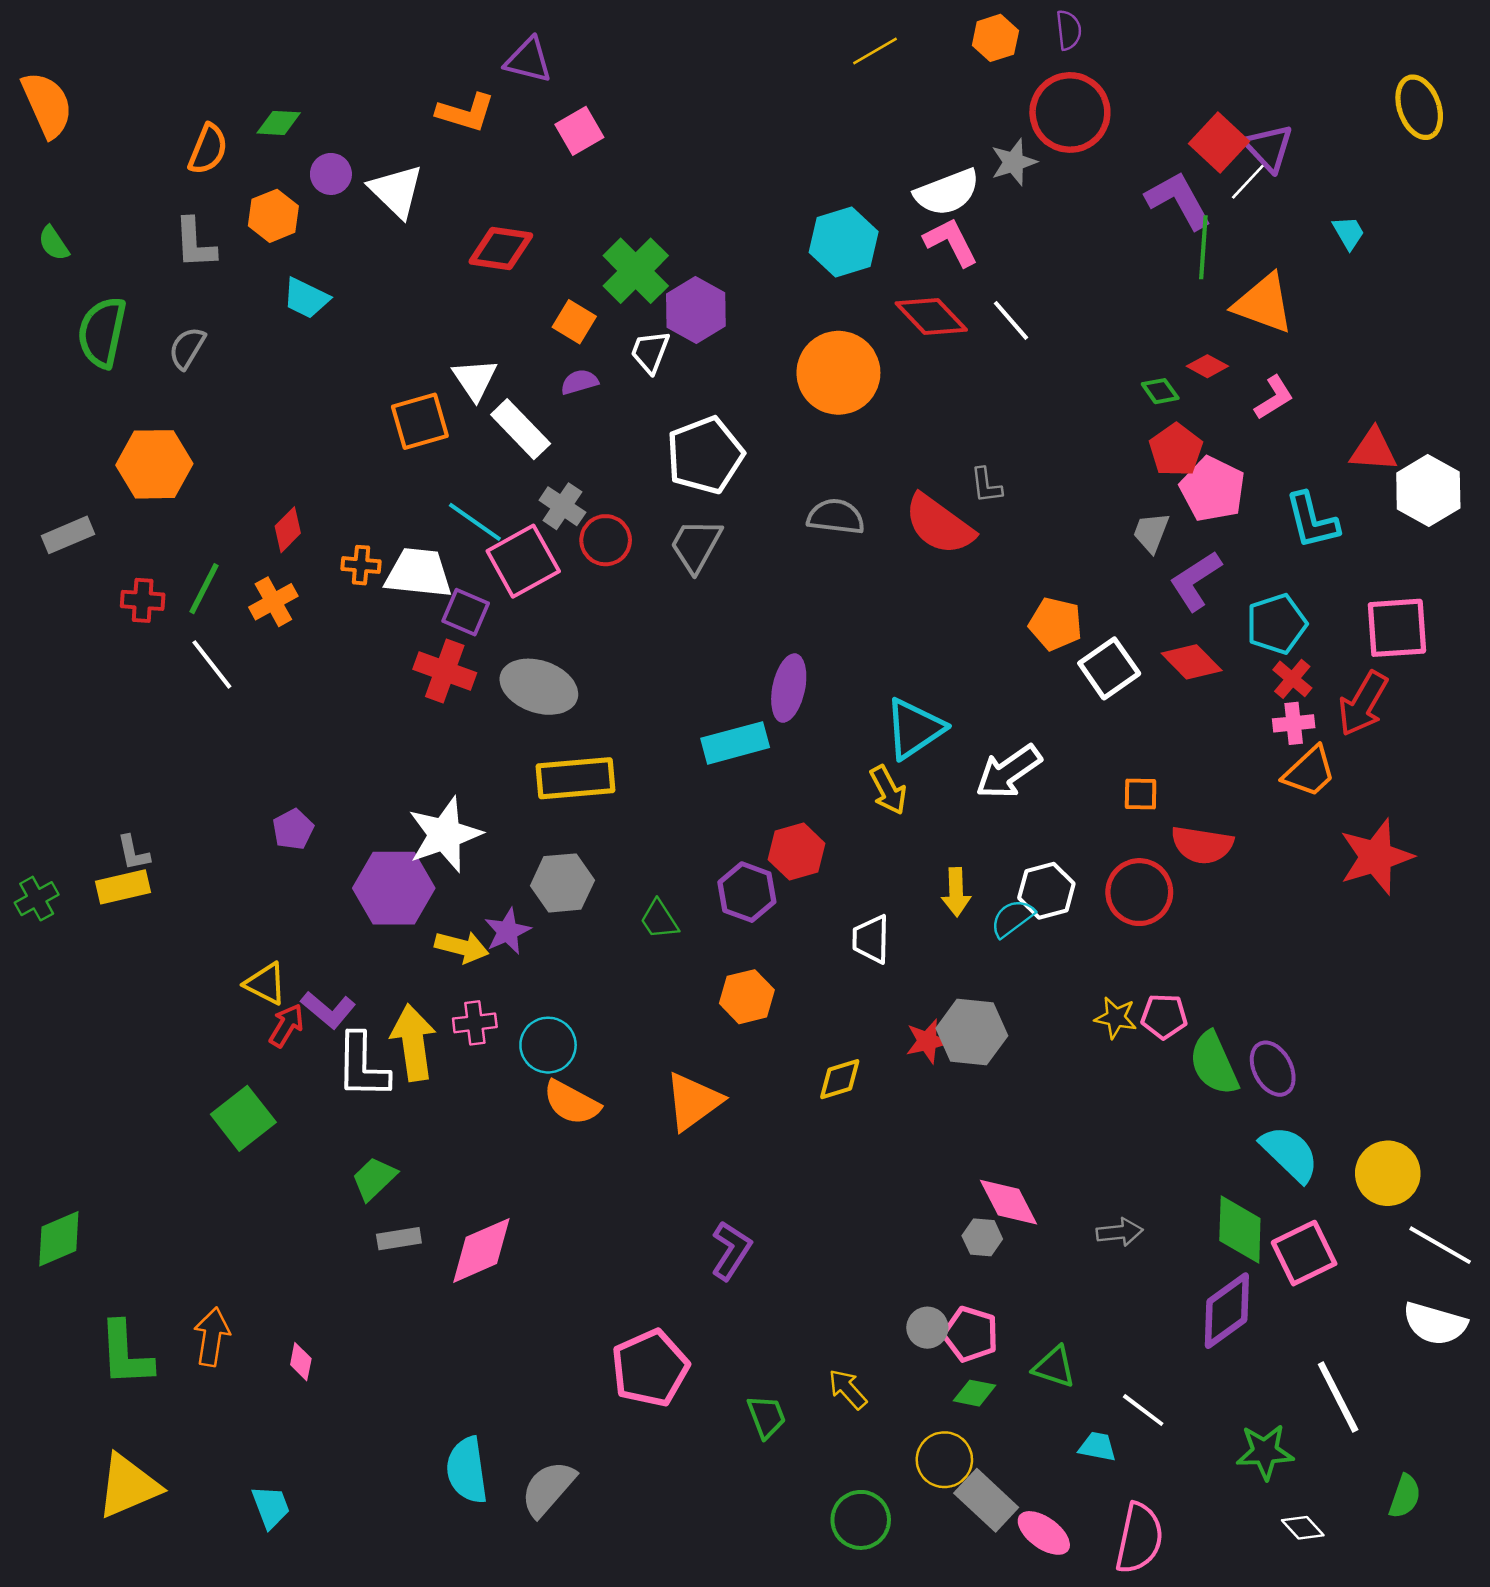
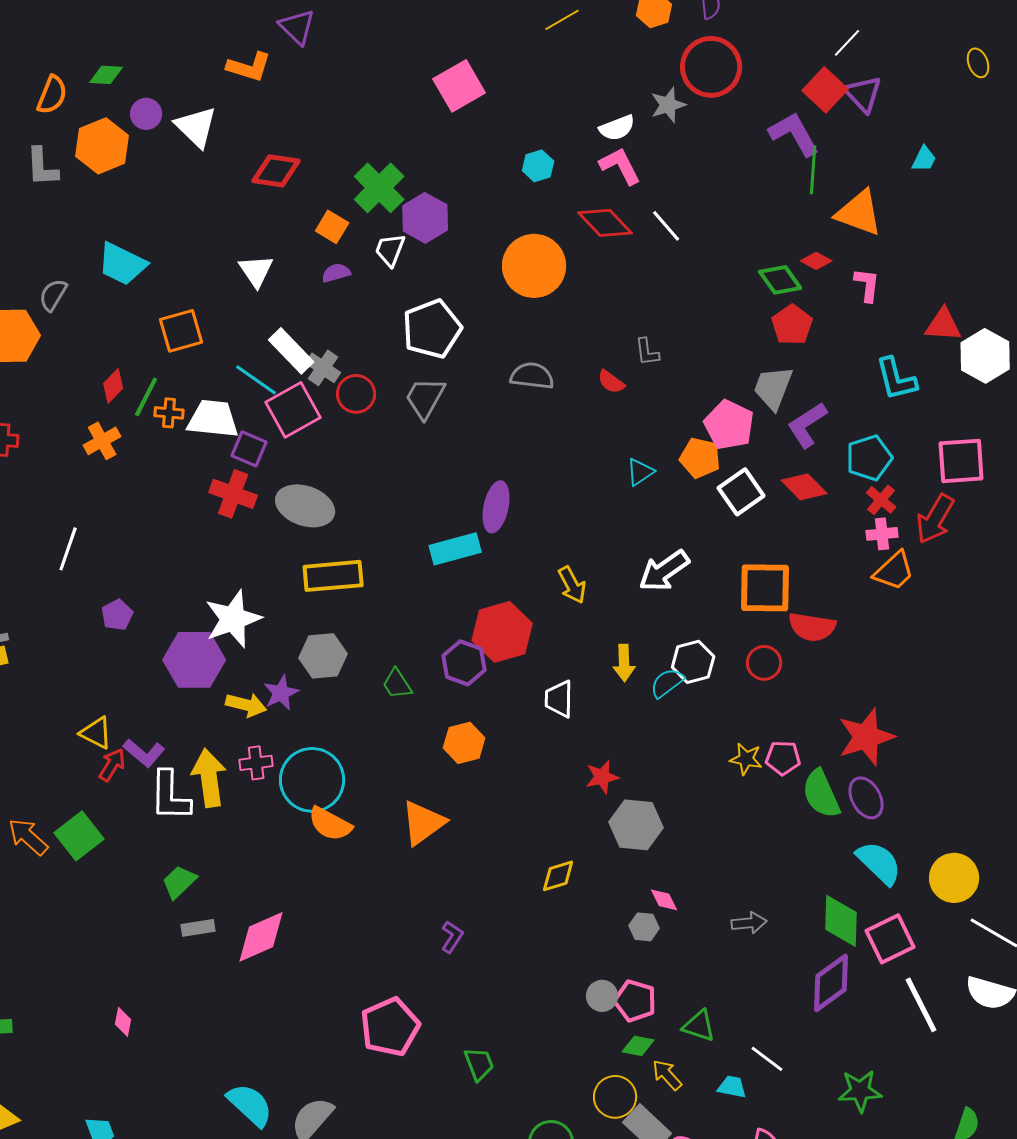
purple triangle: (528, 60) -> (297, 27), turned 30
yellow ellipse: (1419, 107) -> (978, 63), size x0.6
pink square: (579, 131) -> (459, 86), moved, size x1.4
white line: (1248, 182) -> (847, 43), moved
white semicircle: (947, 192) -> (617, 128), size x0.7
orange hexagon: (273, 216) -> (102, 146), size x1.4
cyan trapezoid: (1349, 233) -> (924, 159), turned 56
cyan hexagon: (844, 242) -> (538, 166), size x0.6
cyan trapezoid: (306, 298) -> (122, 264), moved, size x1.4
gray semicircle: (187, 348) -> (53, 295), moved
green diamond: (1160, 391) -> (780, 280), size x1.5
pink L-shape: (1274, 398) -> (867, 285), turned -51
orange square: (420, 421) -> (181, 331), moved
white rectangle: (521, 429) -> (291, 351), moved
pink pentagon: (1213, 489) -> (729, 425), moved
red semicircle: (939, 525) -> (611, 382), size x0.5
gray trapezoid: (1151, 532) -> (773, 388), size x1.4
green line: (204, 589) -> (146, 397), moved
white line: (212, 664) -> (68, 549), moved, turned 57
cyan triangle: (914, 729) -> (640, 472), moved, size x0.6
orange square: (1141, 794) -> (765, 588), size x2.0
red hexagon: (797, 852) -> (502, 632), size x1.4
red star: (1376, 857) -> (866, 737), moved
red circle: (1139, 892) -> (764, 663), size x0.7
gray hexagon: (972, 1032) -> (636, 825), moved
cyan circle: (548, 1045) -> (312, 780), size x1.5
yellow diamond: (840, 1079) -> (558, 876), moved
pink diamond: (1008, 1202) -> (664, 900), size x0.6
purple L-shape: (731, 1250) -> (452, 937), size x0.7
orange arrow: (212, 1337) -> (28, 837), moved, turned -57
yellow arrow: (848, 1389) -> (667, 1075), moved
white line: (1338, 1397) -> (921, 1005), moved
cyan semicircle: (467, 1470) -> (250, 1105), turned 141

